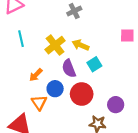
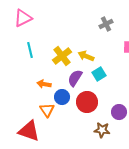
gray cross: (74, 11) -> (106, 24), moved
purple semicircle: (69, 68) -> (75, 78), turned 54
orange arrow: (36, 75) -> (44, 84), turned 56

